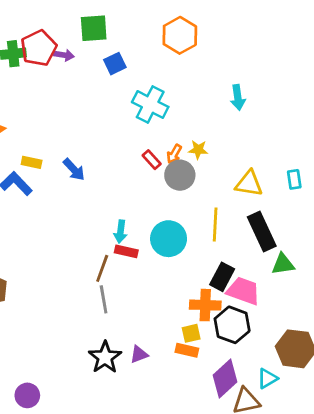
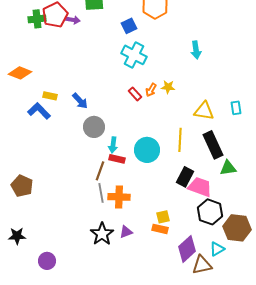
blue square: (115, 64) -> (129, 26), moved
gray circle: (180, 175) -> (94, 127), moved
orange cross: (205, 305) -> (119, 197), moved
black hexagon: (232, 325) -> (210, 212), moved

